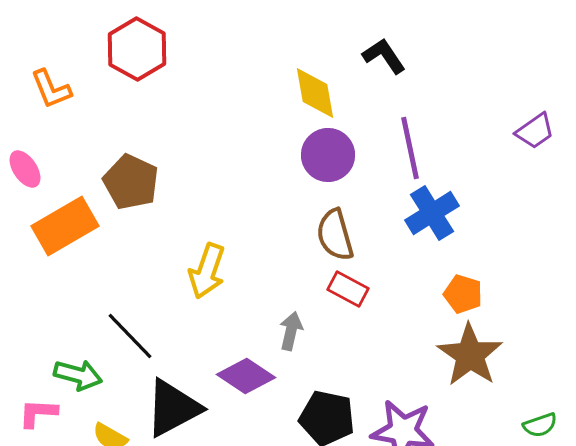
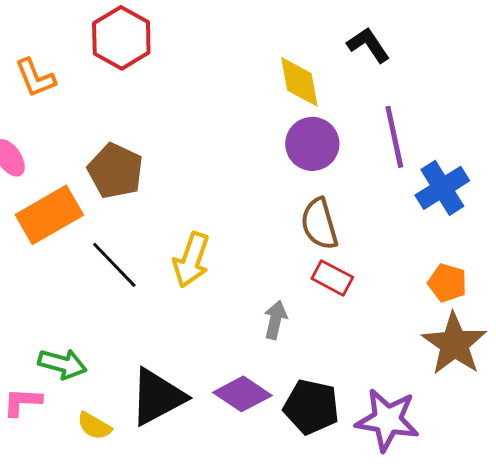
blue cross: (432, 213) -> (442, 188), moved
black line: (130, 336) -> (114, 265), moved
purple diamond: (246, 376) -> (242, 394), moved

